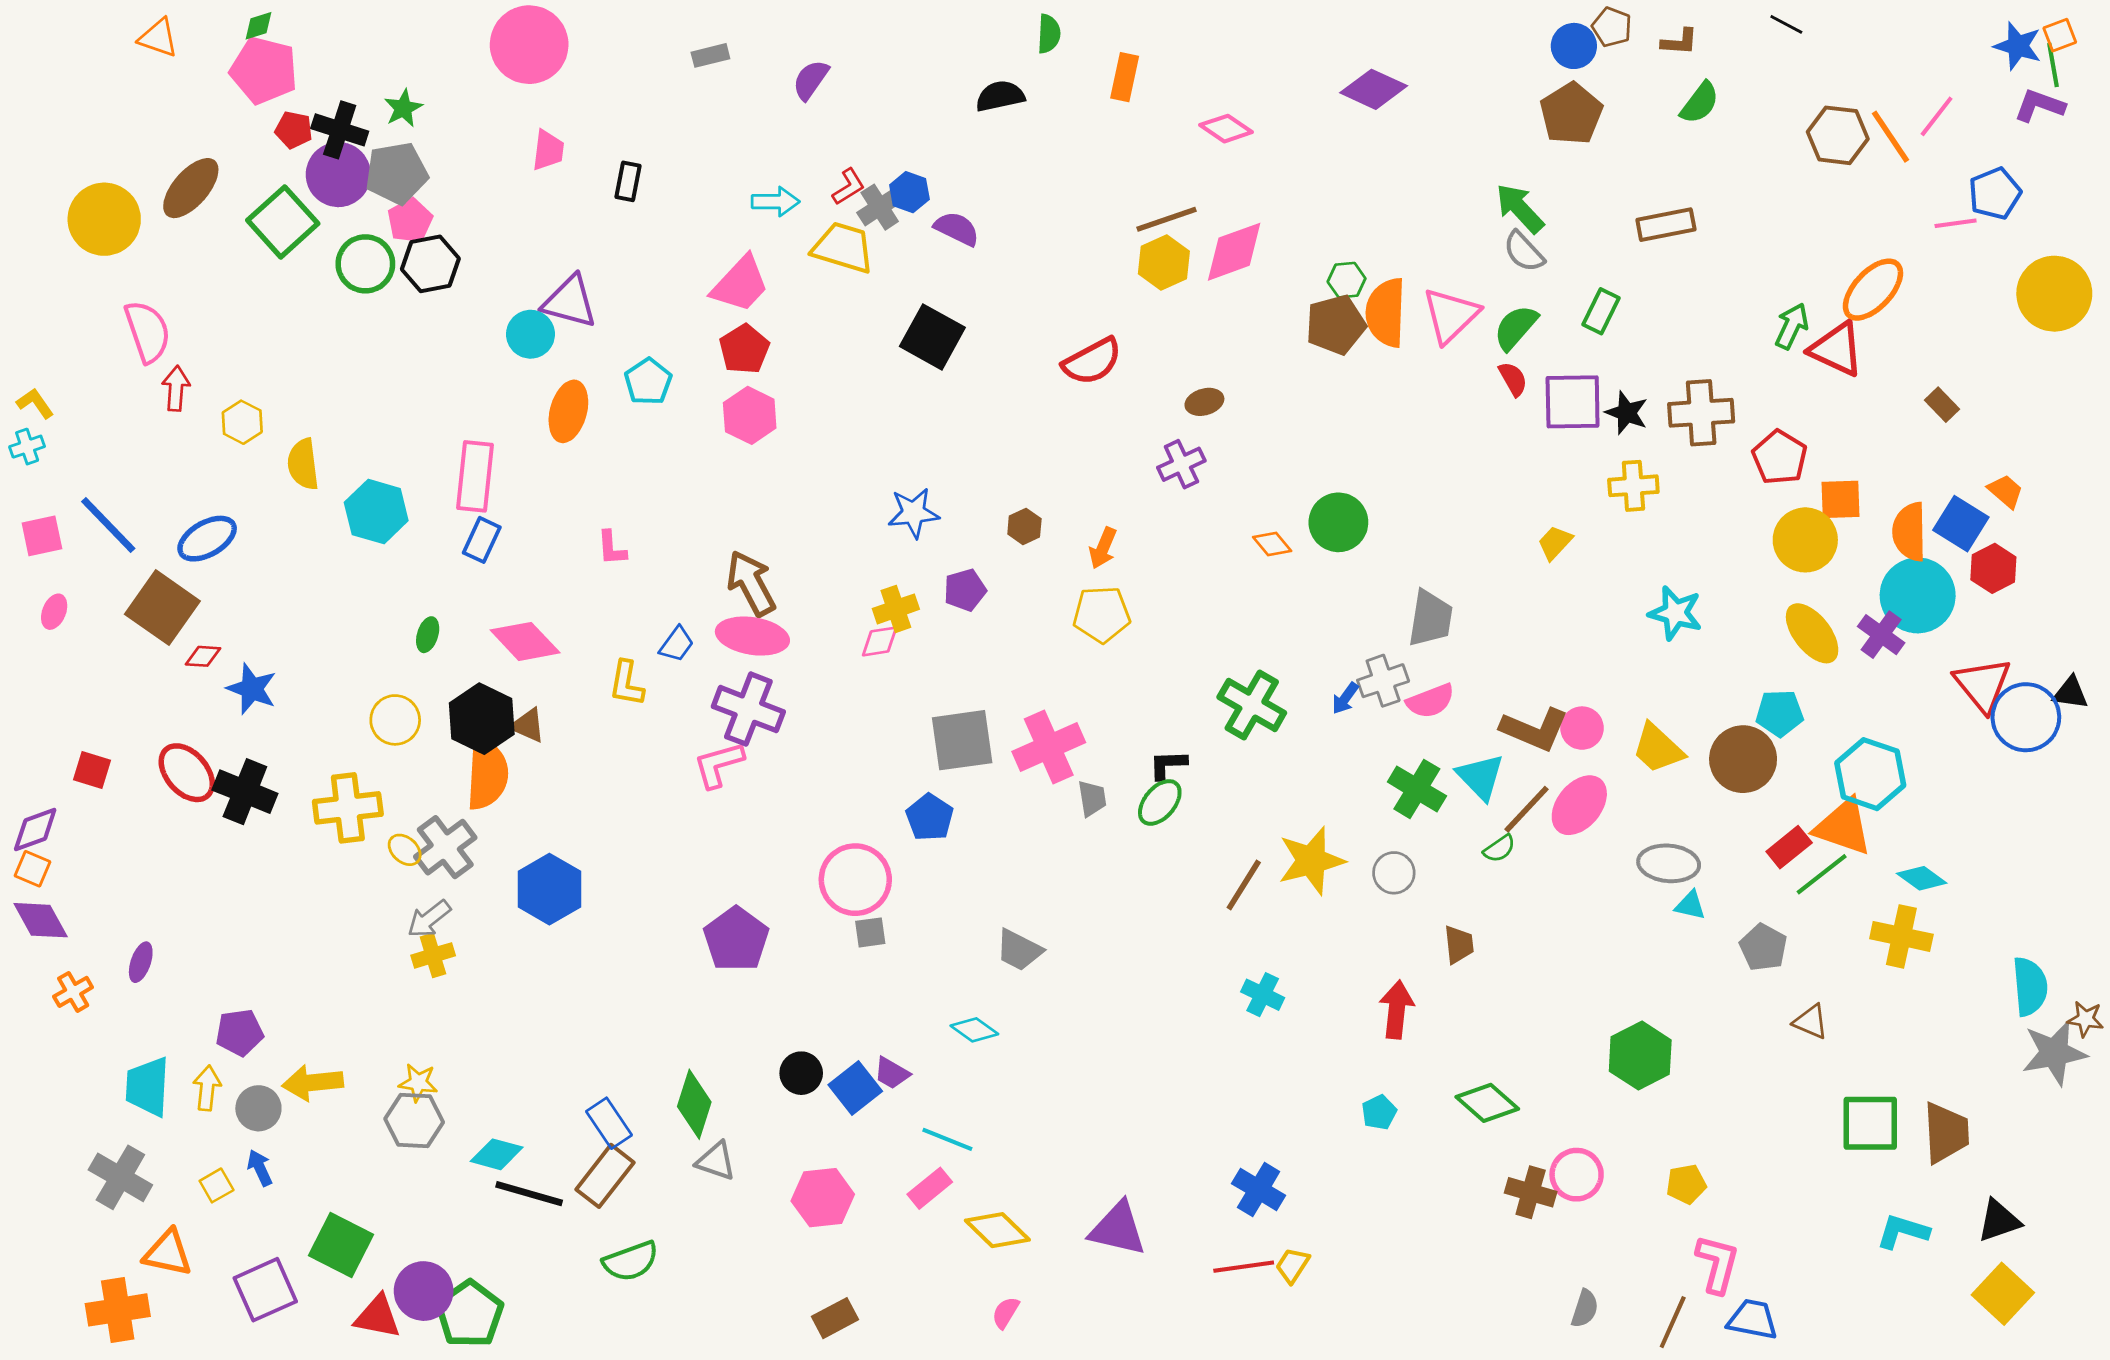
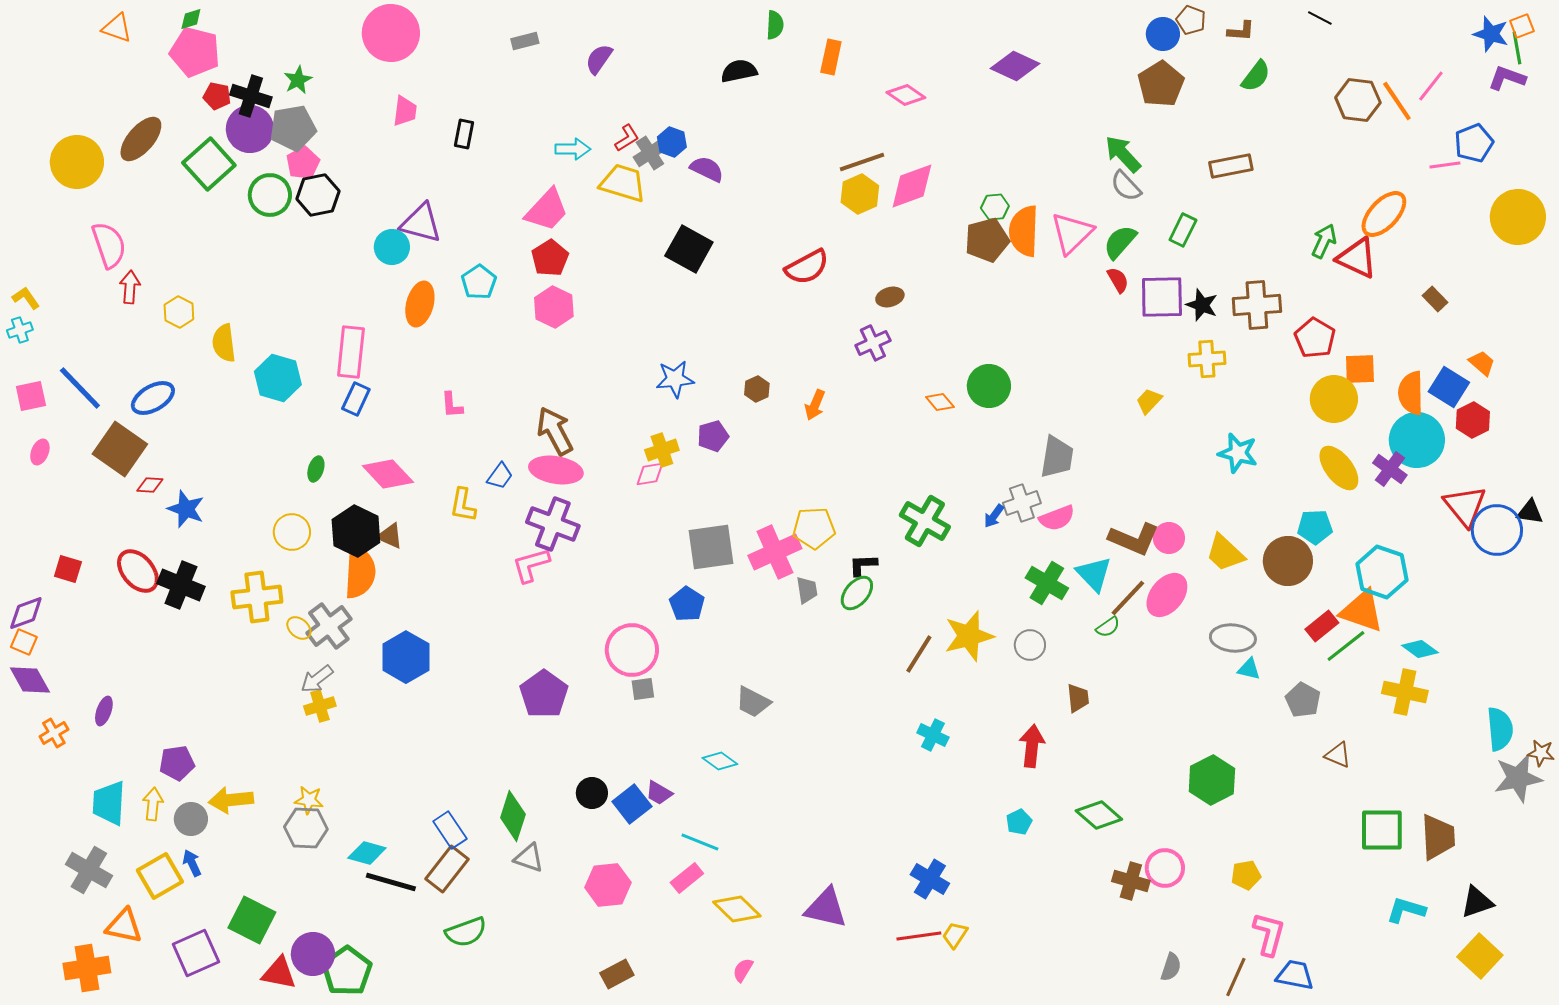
yellow pentagon: (1102, 614) -> (814, 528), moved
yellow square: (217, 1185) -> (160, 876), size x1.8

